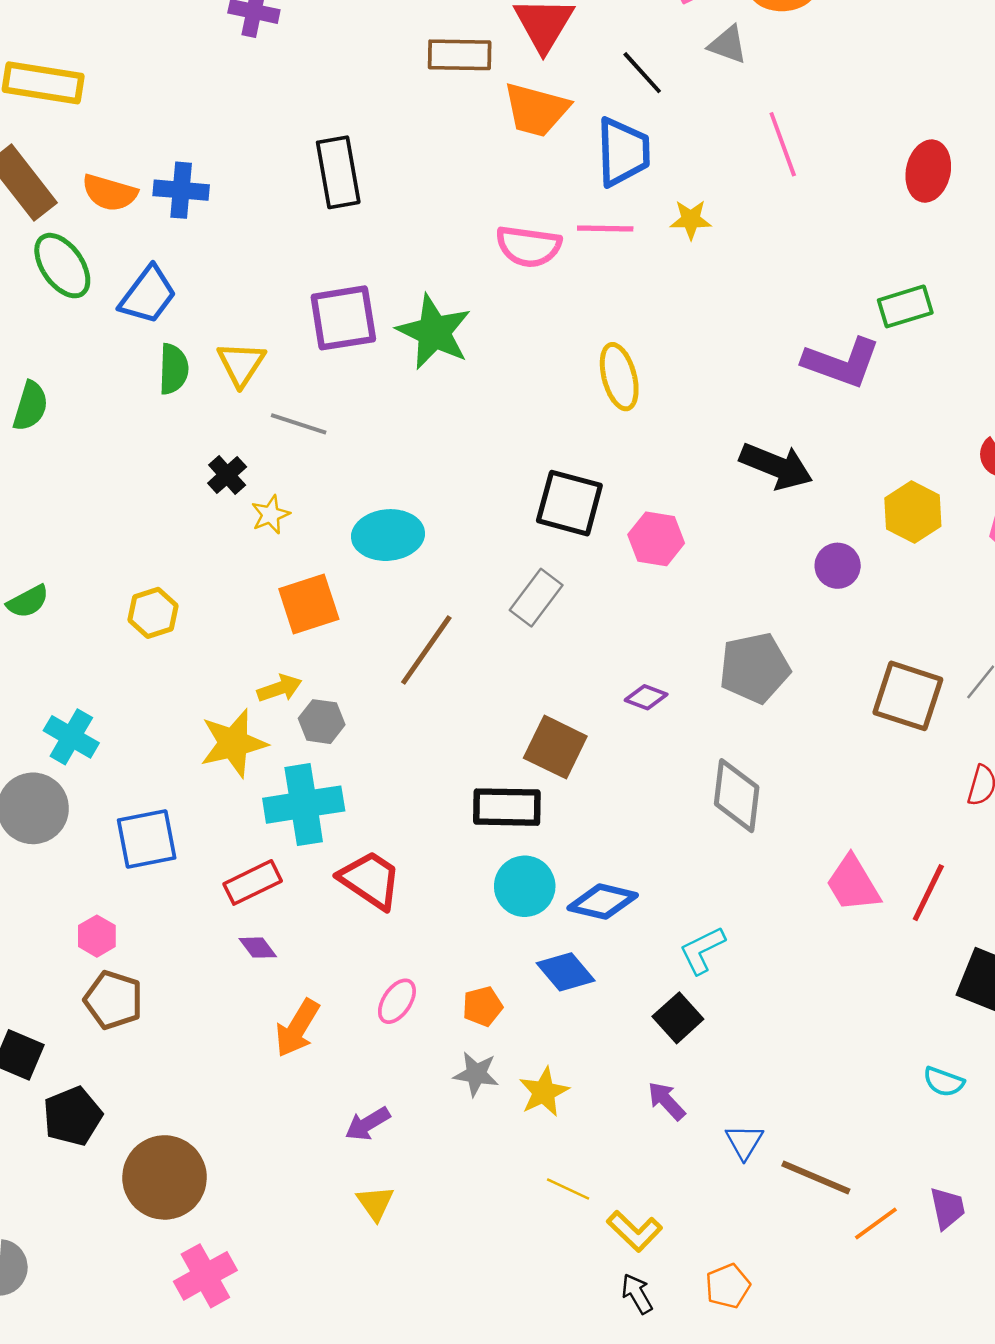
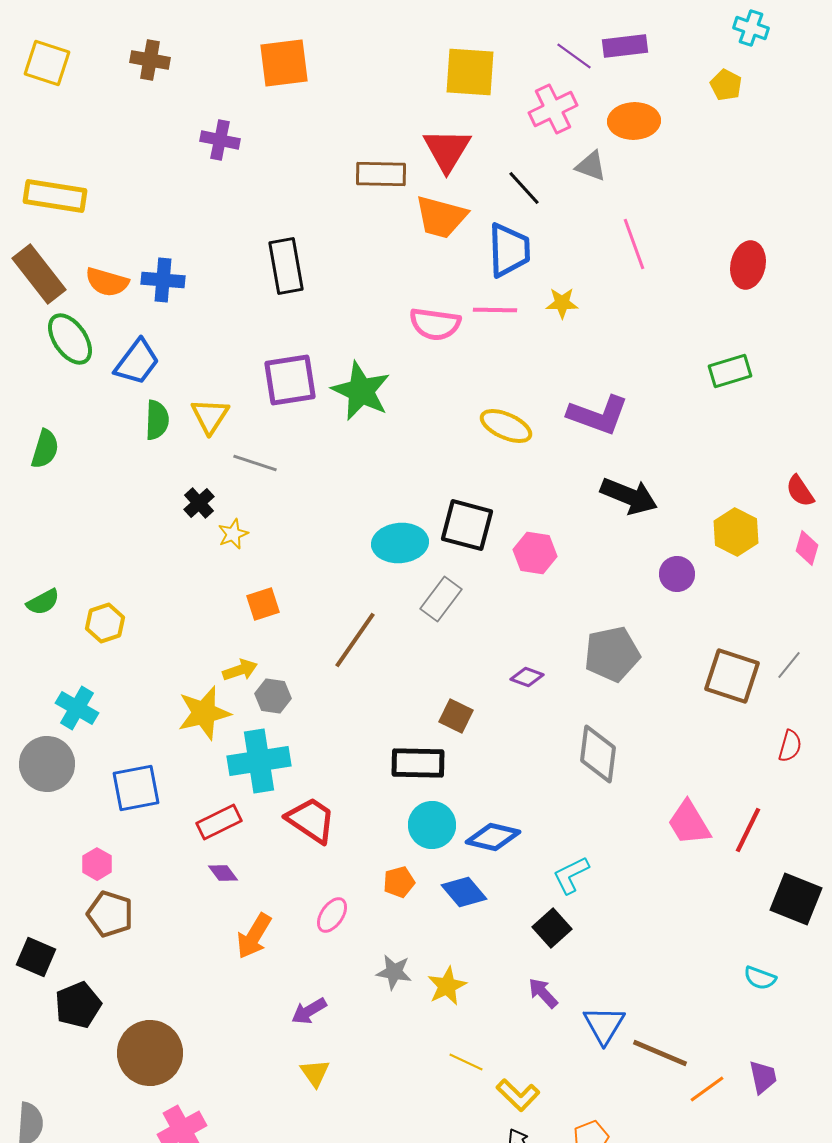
purple L-shape: (841, 363) -> (598, 415), moved
yellow ellipse: (619, 377) -> (506, 426), turned -51
cyan ellipse: (388, 535) -> (400, 543), moved
orange square: (309, 604) -> (263, 604), size x0.7
yellow hexagon: (153, 613) -> (105, 623), moved
brown square: (555, 747) -> (456, 716), size x0.7
orange pentagon: (483, 1006) -> (399, 882), moved
blue triangle: (744, 1142) -> (604, 1025), size x1.4

